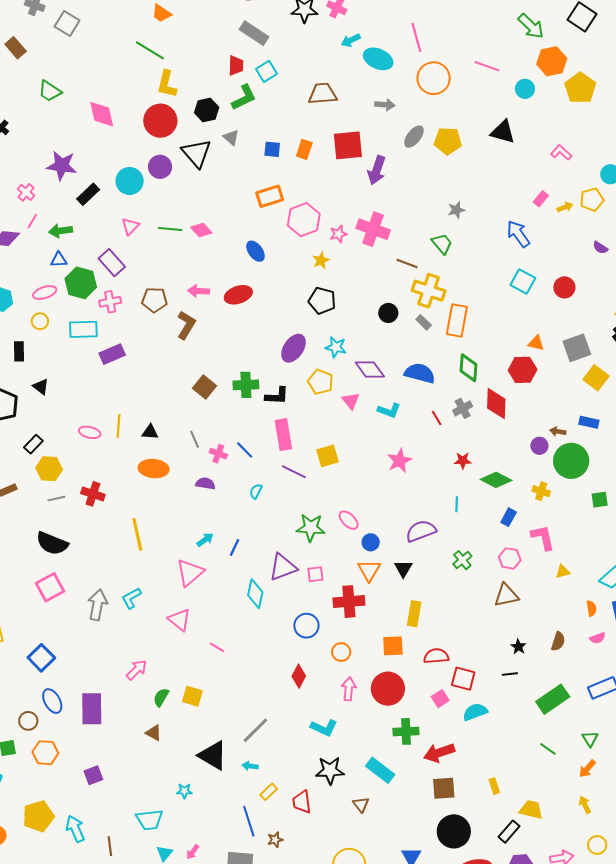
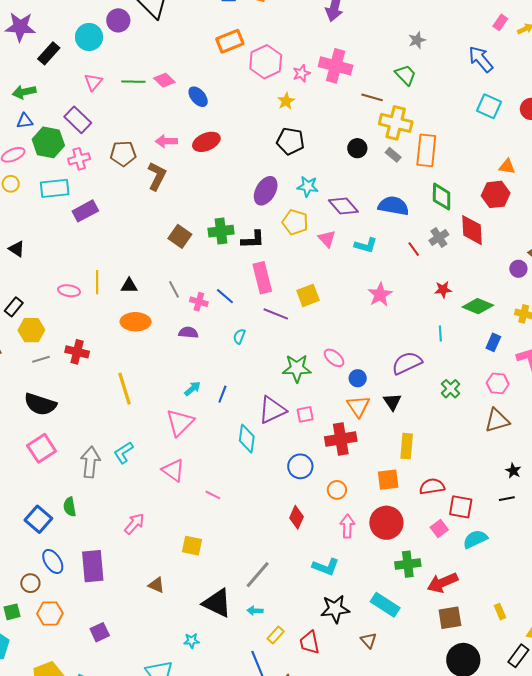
blue ellipse: (255, 251) -> (198, 97), moved
green semicircle: (161, 697) -> (70, 507), moved, turned -36

